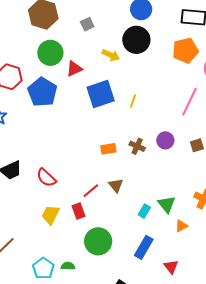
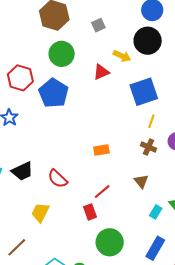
red triangle: (74, 69) -> (101, 72), moved
blue square: (101, 94) -> (144, 92), moved
yellow line: (133, 101) -> (151, 121), moved
orange rectangle: (108, 149) -> (101, 150), moved
brown triangle: (116, 185) -> (141, 181), moved
yellow trapezoid: (51, 215) -> (40, 212), moved

